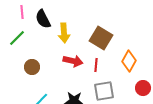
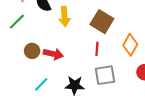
red arrow: (73, 61) -> (53, 54), moved

